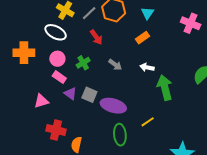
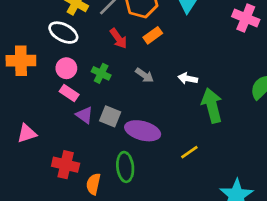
orange rectangle: (143, 38) -> (153, 35), moved
green cross: (83, 63) -> (101, 73), turned -32
pink triangle: (41, 101) -> (27, 133), moved
green ellipse: (120, 135) -> (125, 167), moved

